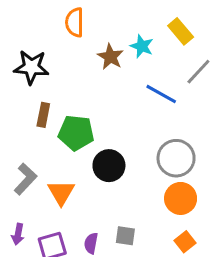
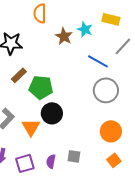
yellow rectangle: (181, 31) -> (111, 19), turned -36
brown rectangle: (43, 115) -> (19, 75), turned 35
gray circle: (176, 158) -> (106, 90), moved
black circle: (109, 166) -> (52, 113), moved

